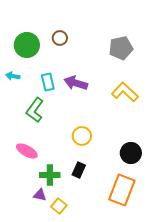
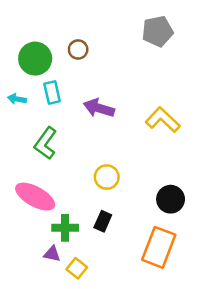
gray pentagon: (121, 48) -> (158, 31), moved
cyan rectangle: (48, 82) -> (52, 92), moved
pink ellipse: (27, 151) -> (35, 197), size x1.4

